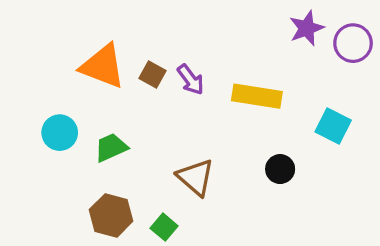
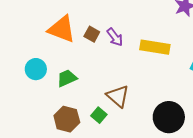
black circle: (280, 169) -> (169, 117), moved, size x1.8
green square: (164, 227) -> (99, 115), moved

